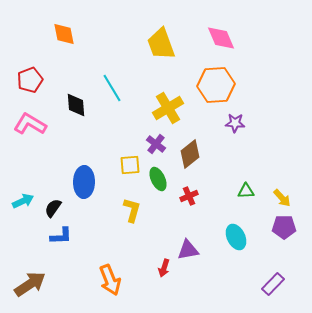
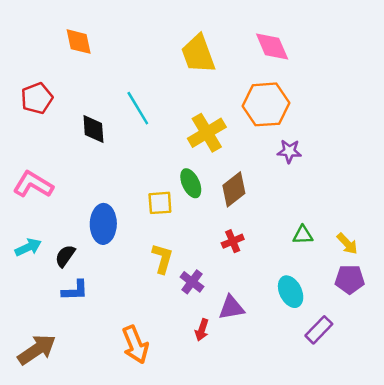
pink L-shape: (30, 124) -> (33, 184), moved
purple cross: (156, 144) -> (192, 282), moved
green ellipse: (158, 179) -> (191, 183), moved
purple rectangle: (273, 284) -> (319, 330), moved

